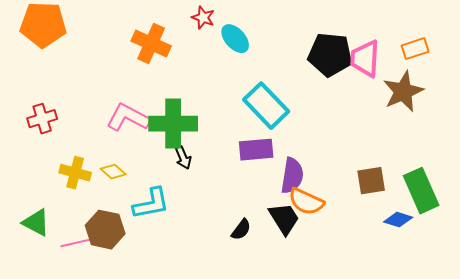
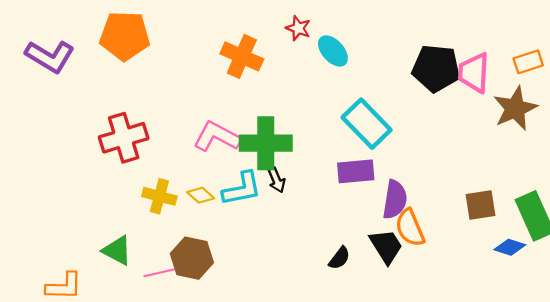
red cross: (42, 119) -> (124, 138), size x1.5
orange semicircle: (306, 202) -> (410, 228), turned 42
cyan L-shape: (151, 204) -> (242, 189), moved

